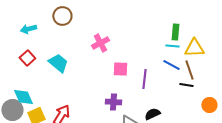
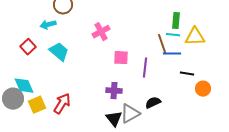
cyan arrow: (28, 29) -> (48, 25), moved
blue line: (171, 65) -> (172, 54), turned -30
brown line: (189, 70) -> (162, 44), moved
orange circle: (209, 105) -> (203, 89), moved

